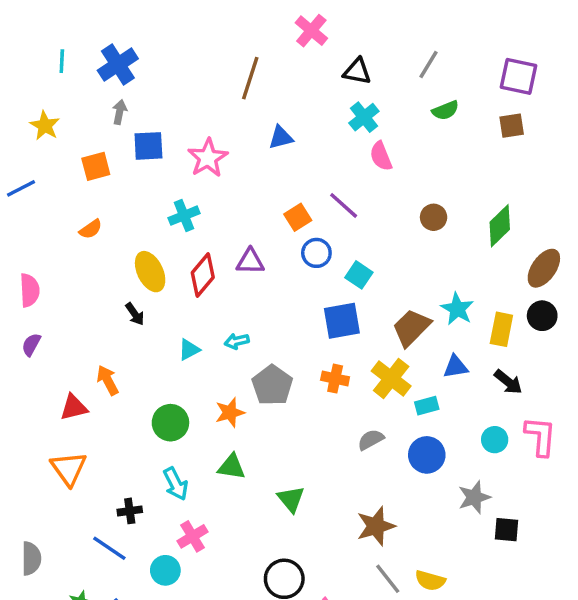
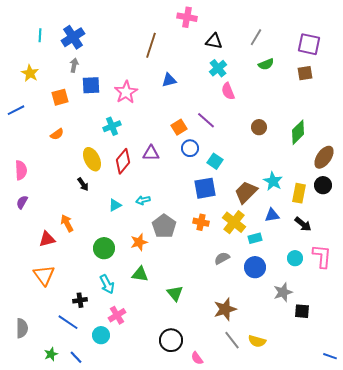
pink cross: (311, 31) -> (187, 17), turned -30

